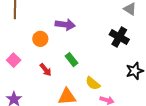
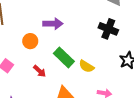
green rectangle: (72, 60) -> (64, 57), size x1.5
yellow semicircle: (93, 83) -> (86, 66), moved

